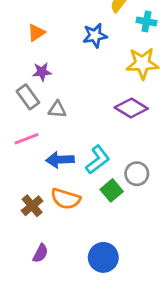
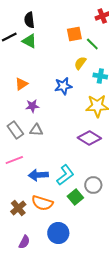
purple star: (42, 72) -> (32, 106), moved
gray triangle: (57, 109) -> (36, 130), moved
blue circle: (103, 257) -> (58, 233), moved

